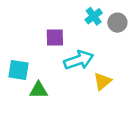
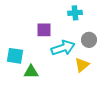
cyan cross: (94, 16) -> (75, 13), turned 32
gray circle: (117, 23) -> (89, 40), moved

